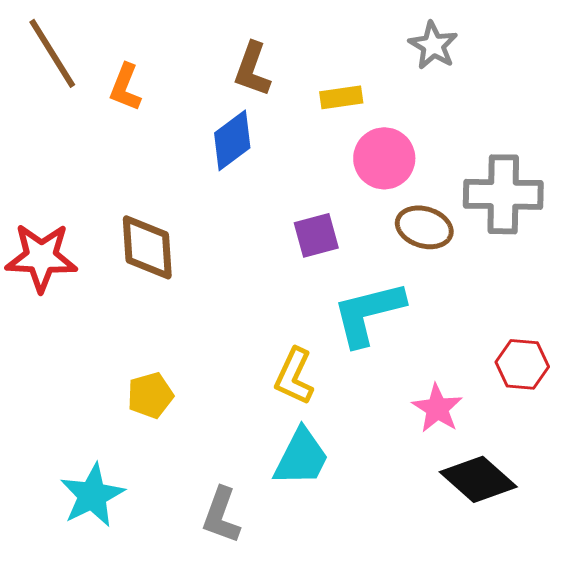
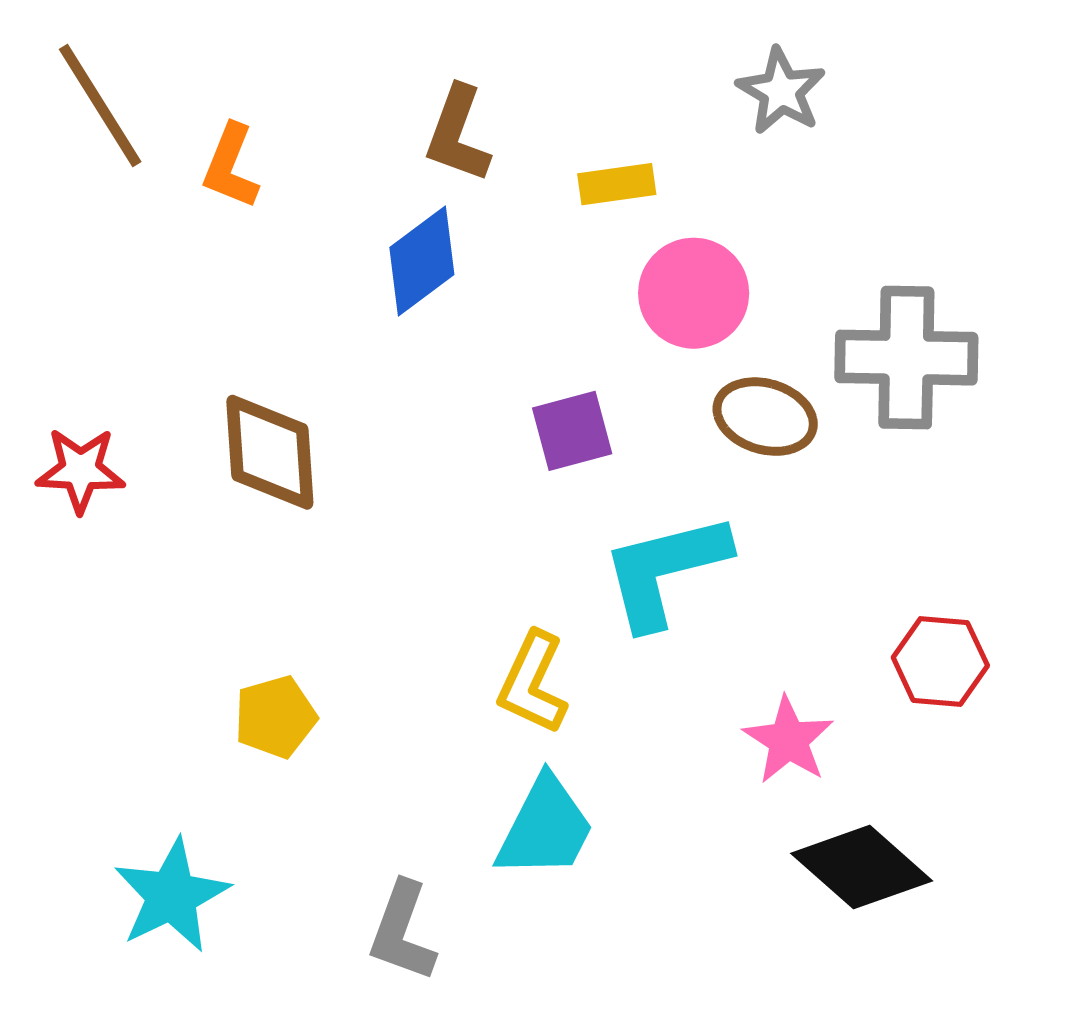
red star: (41, 257) -> (80, 470), size x0.7

